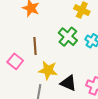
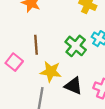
green cross: (68, 37) -> (76, 46), moved

